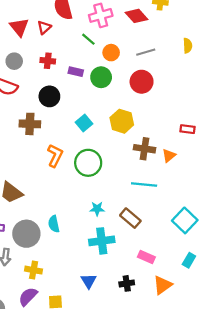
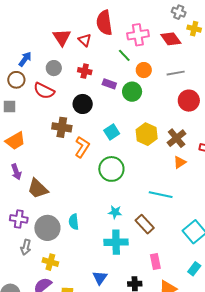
red triangle: (44, 27) -> (85, 40), turned -40
red circle: (142, 82) -> (189, 101), moved
brown cross: (145, 149) -> (177, 138), moved, turned 36
orange L-shape: (55, 156) -> (82, 147), moved
orange triangle: (169, 156) -> (180, 162), moved
pink rectangle: (146, 257) -> (155, 261), turned 49

